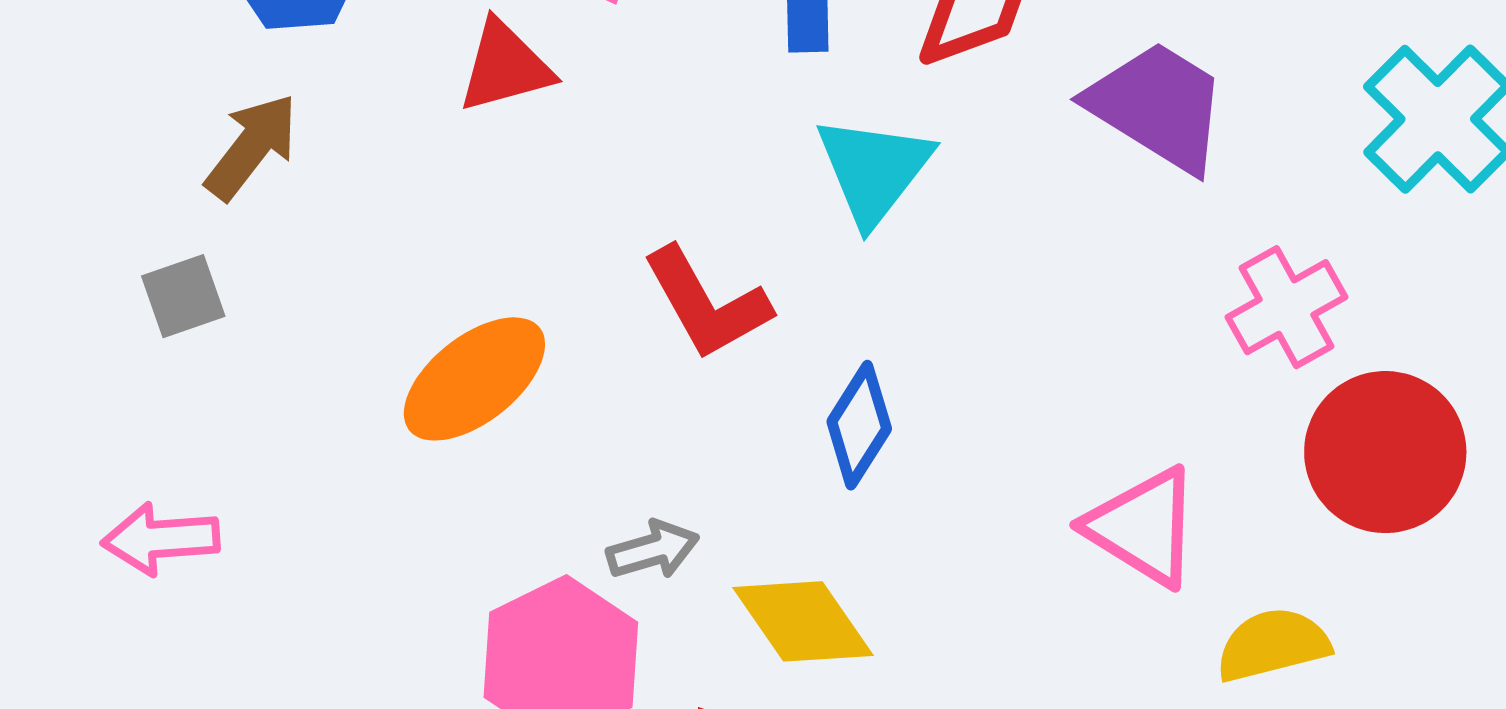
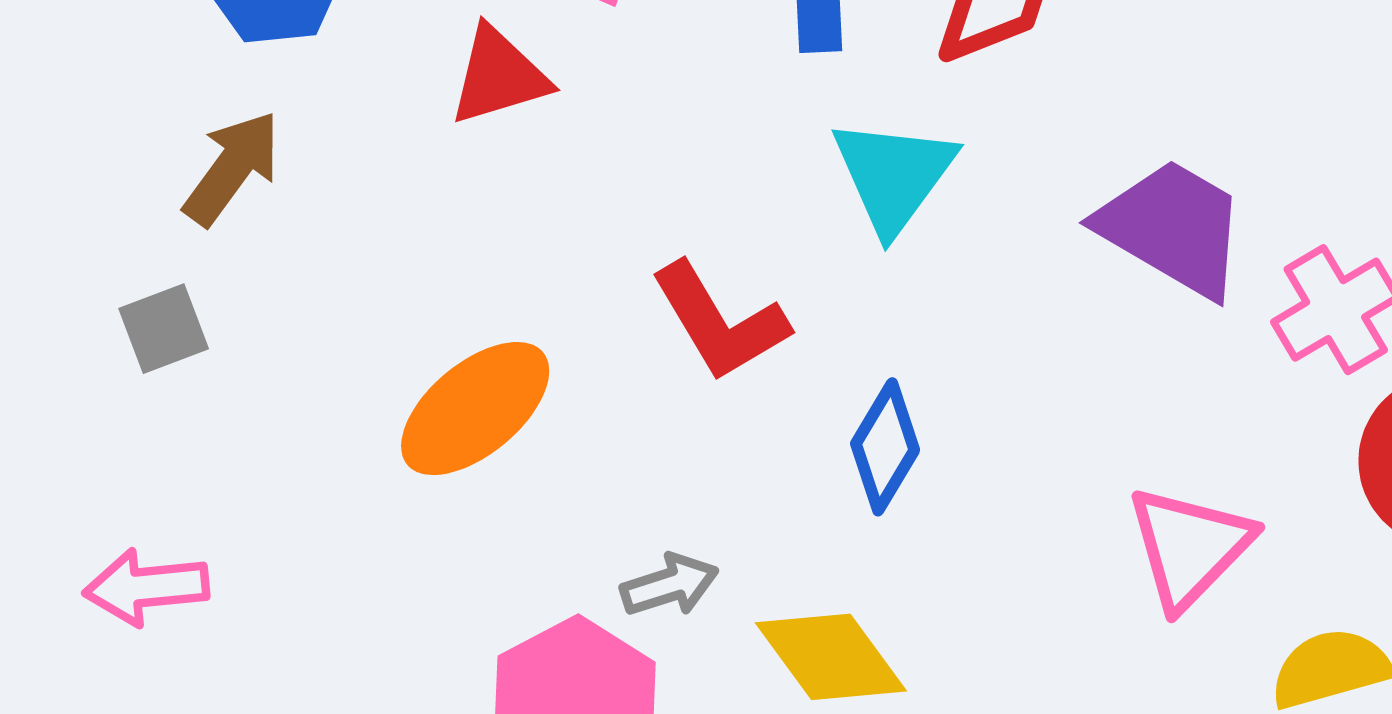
purple trapezoid: (1158, 106) -> (1173, 228), moved
pink triangle: (1143, 527) -> (1189, 547), turned 44

